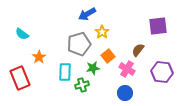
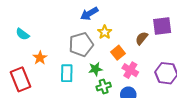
brown semicircle: (138, 50) -> (142, 38), moved
orange square: (108, 56) -> (118, 53), moved
green cross: (82, 85) -> (104, 87), moved

